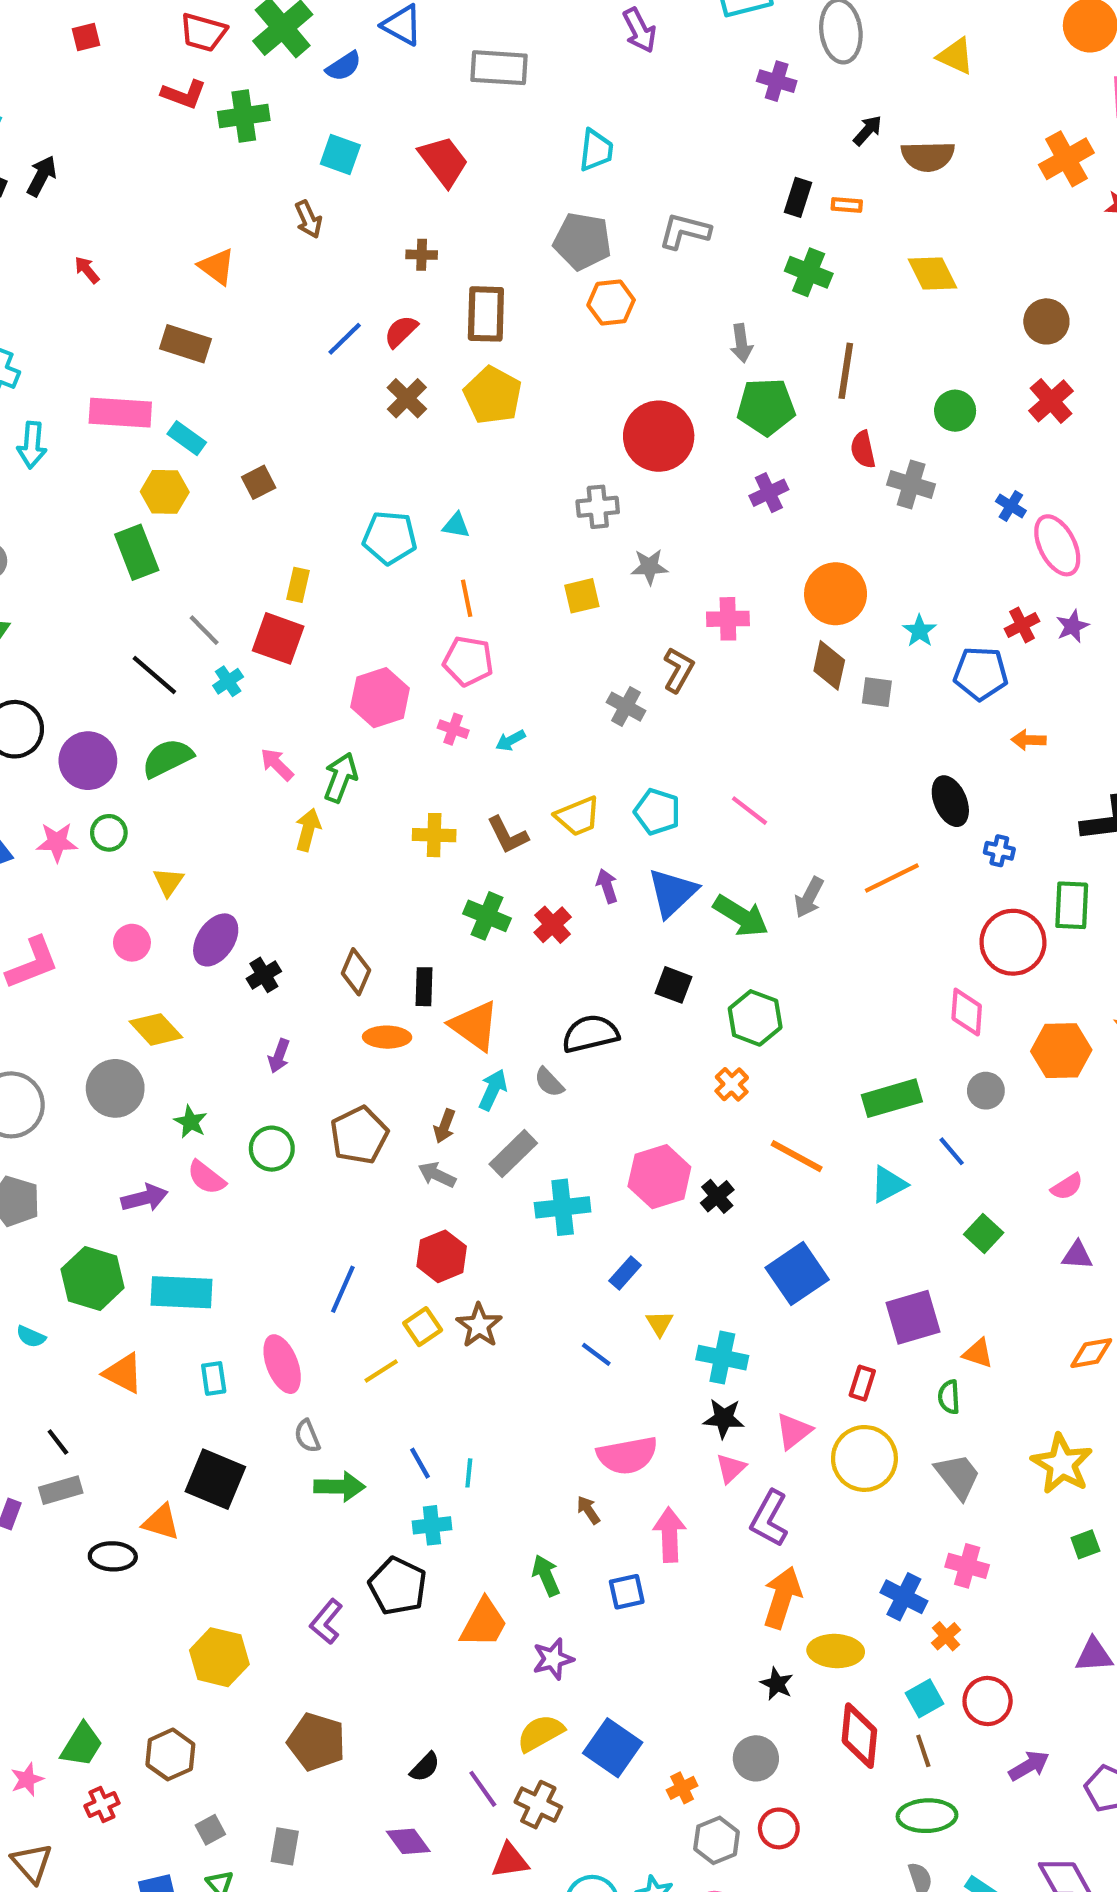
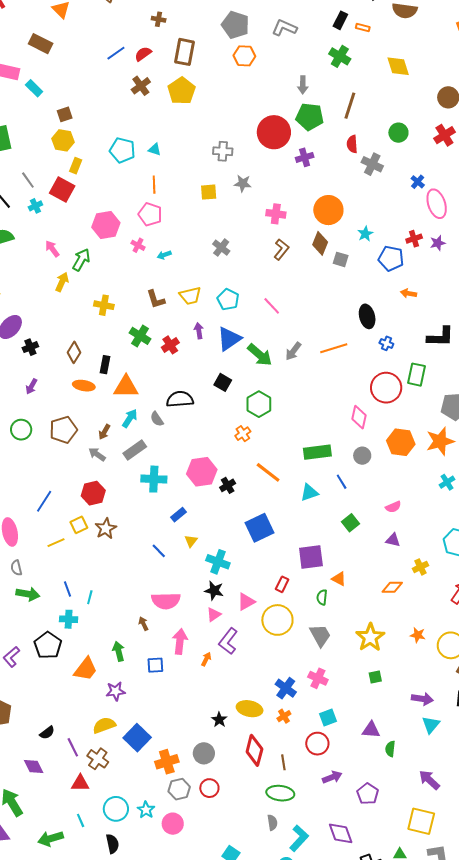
red circle: (659, 436) -> (274, 132), moved
yellow hexagon: (165, 492) -> (63, 140), moved
brown L-shape: (678, 670) -> (281, 250), moved
yellow cross: (434, 835) -> (104, 305), moved
orange triangle: (474, 1026) -> (126, 387), turned -44
orange arrow: (782, 1597) -> (206, 659), moved, size x0.5
orange cross: (946, 1636) -> (284, 716), moved
cyan square: (924, 1698) -> (328, 717), moved
orange cross: (682, 1788) -> (167, 762), size x1.6

